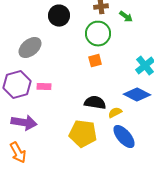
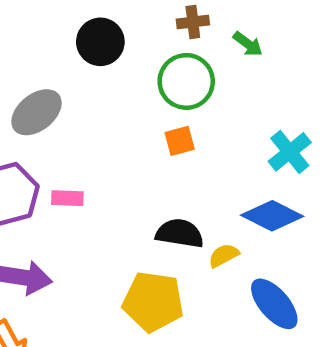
blue ellipse: (124, 137) -> (274, 304), moved

